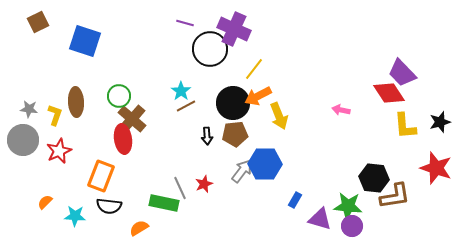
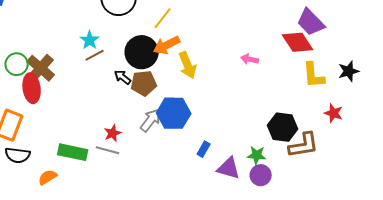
green circle: (119, 96) -> (17, 64), moved
black arrow: (207, 136) -> (123, 77), moved, turned 132
red star: (436, 168) -> (334, 113), moved, size x0.6
gray line: (180, 188) -> (108, 150), moved, turned -50
green star: (348, 206) -> (257, 155), size x0.7

